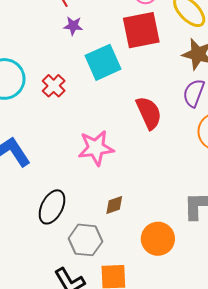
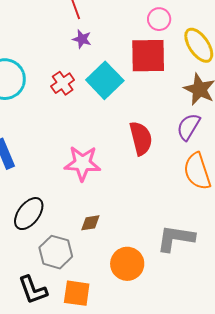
cyan square: (103, 62) -> (105, 80), turned -30
red cross: (54, 86) -> (63, 83), moved

